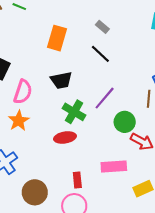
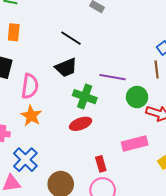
orange rectangle: (57, 38) -> (14, 32), moved, size x0.7
black line: (100, 54) -> (71, 38), moved
purple line: (105, 98) -> (113, 77), turned 70

